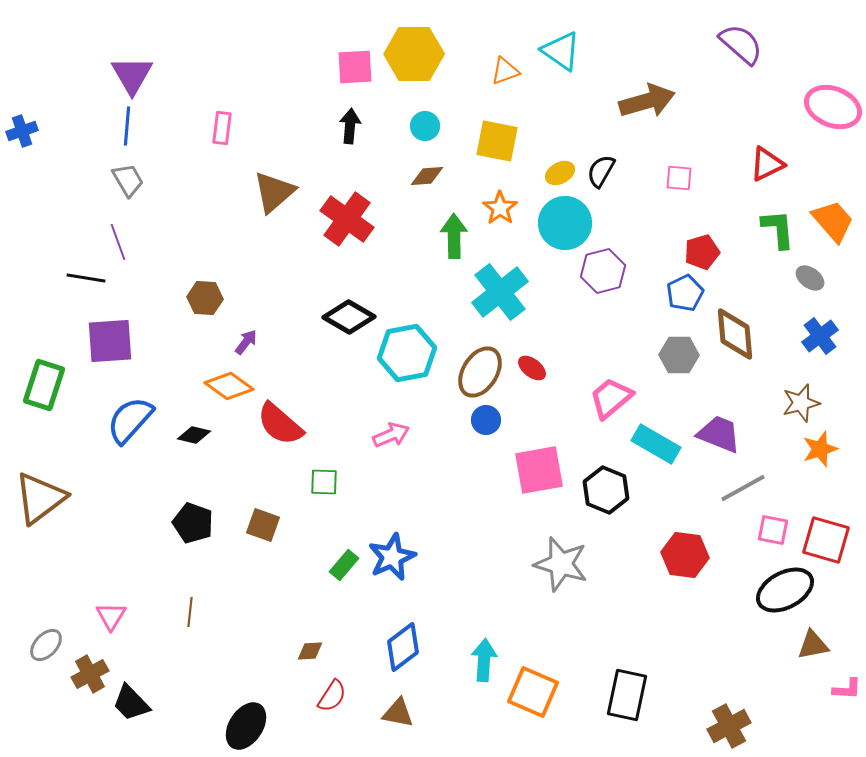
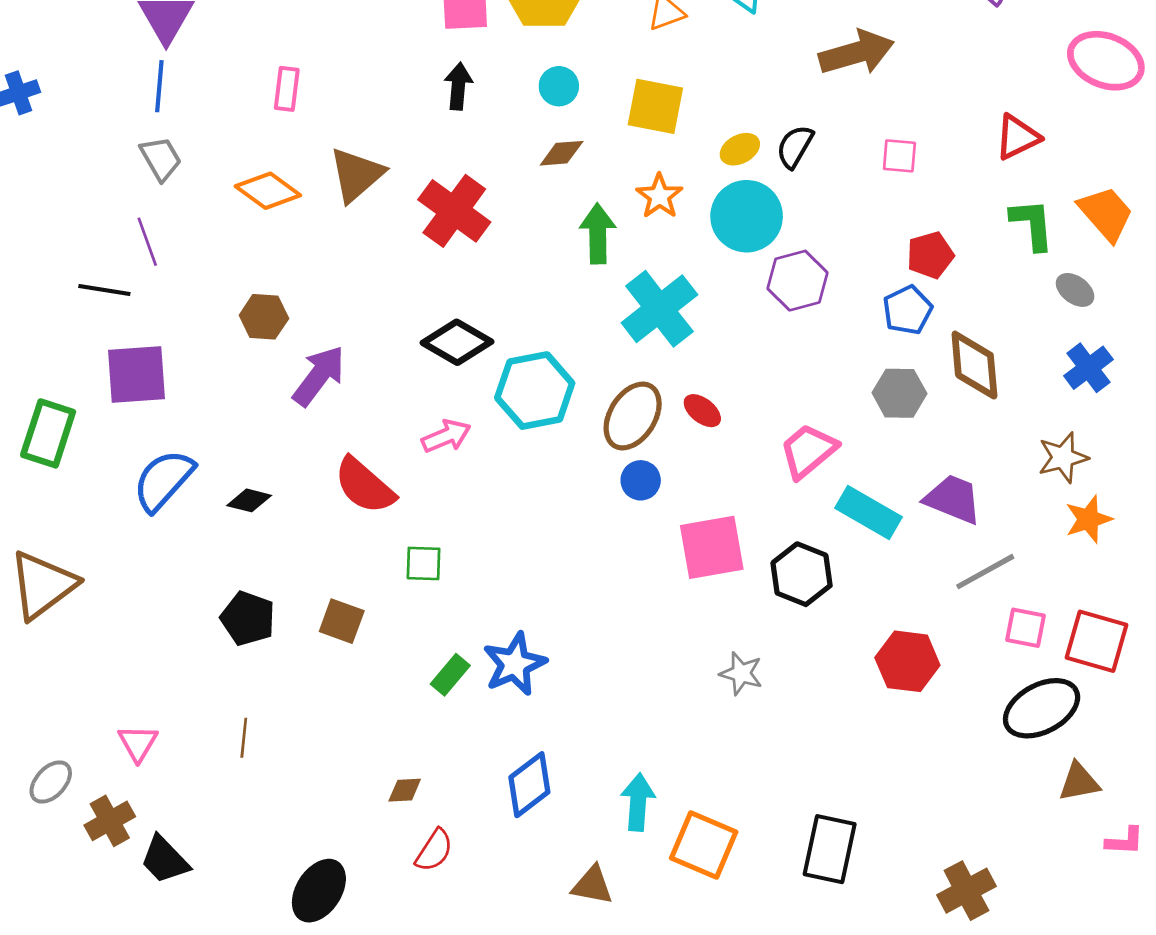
purple arrow: (246, 342) -> (319, 376), size x1.8
orange diamond: (229, 386) -> (268, 191), moved
pink arrow: (391, 435) -> (446, 436), moved
gray star: (561, 564) -> (741, 673), size x0.6
brown triangle: (398, 713) -> (592, 885), moved

